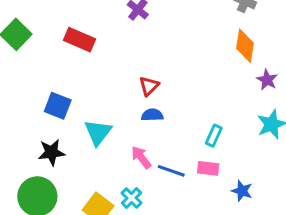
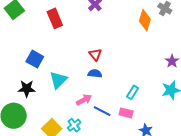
red rectangle: (80, 40) -> (55, 18), turned 36
orange diamond: (245, 46) -> (145, 20), moved
red triangle: (149, 86) -> (95, 55), turned -32
pink arrow: (141, 157) -> (84, 100), turned 91

